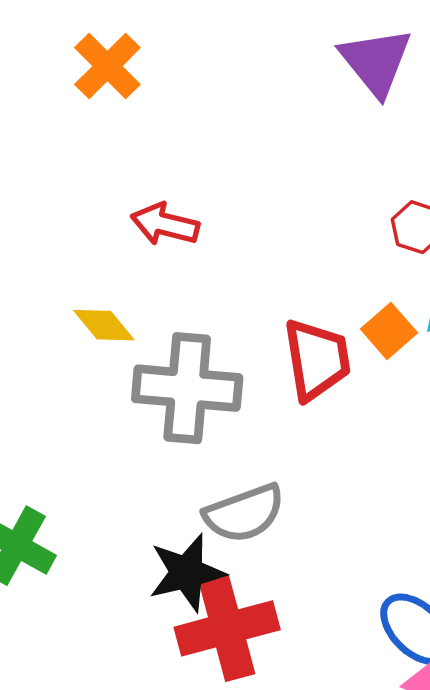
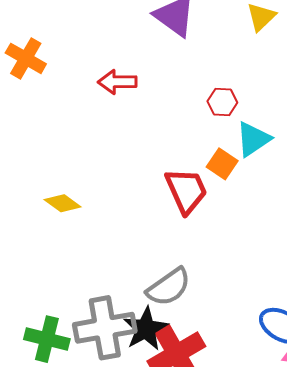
red arrow: (165, 224) -> (117, 82), moved
gray cross: (187, 388) -> (105, 328), moved

